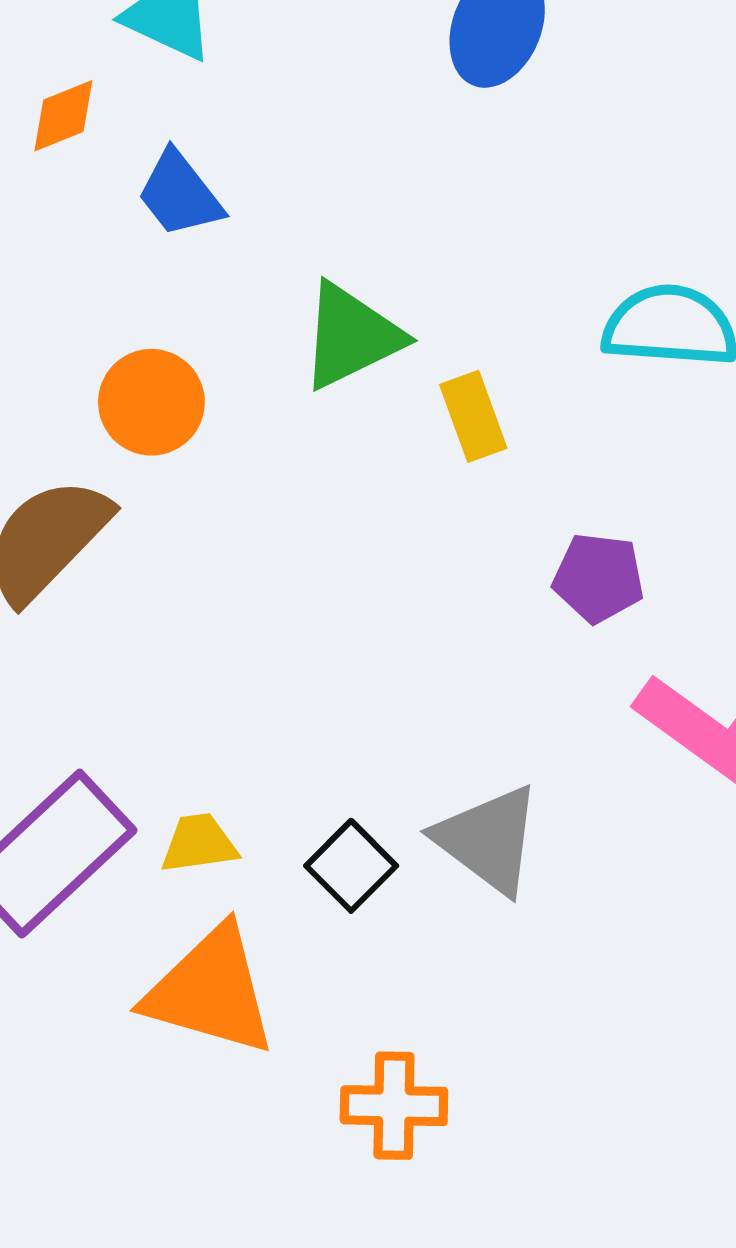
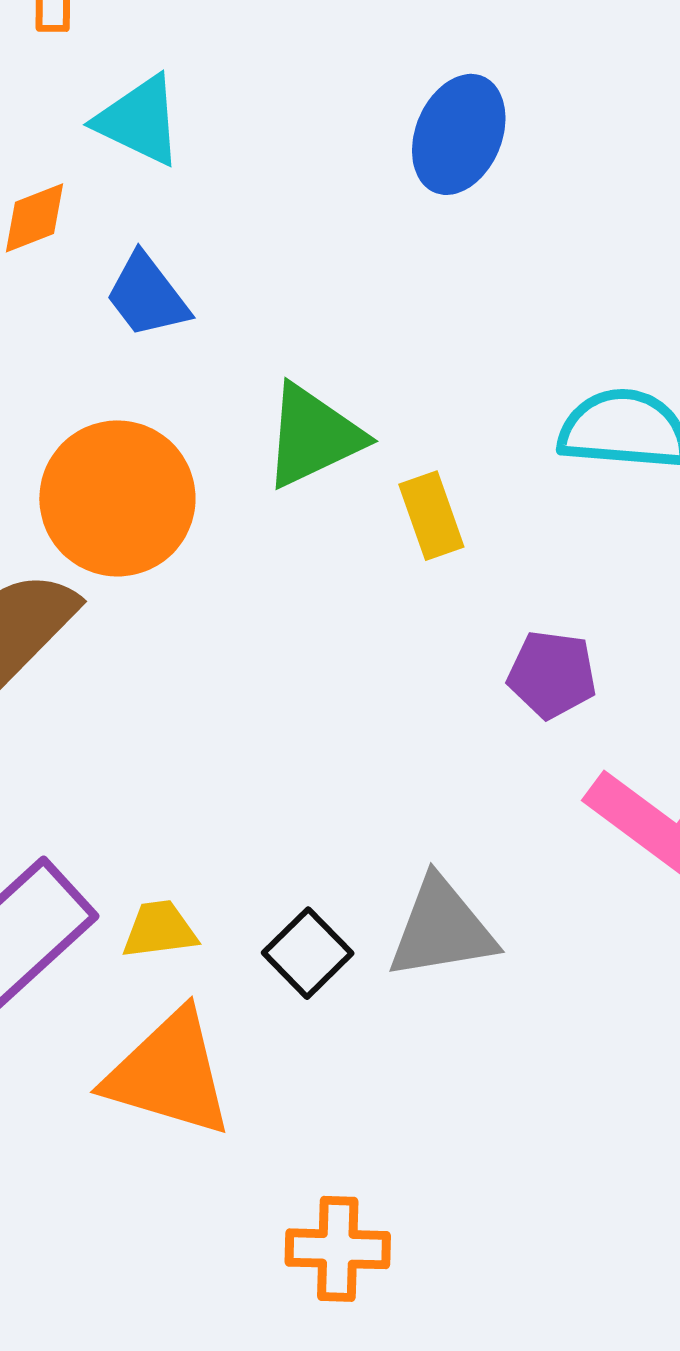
orange circle: (151, 402) -> (117, 498), size x1.5
gray triangle: (488, 840) -> (442, 929), turned -47
orange cross: (394, 1106) -> (338, 1249), moved

